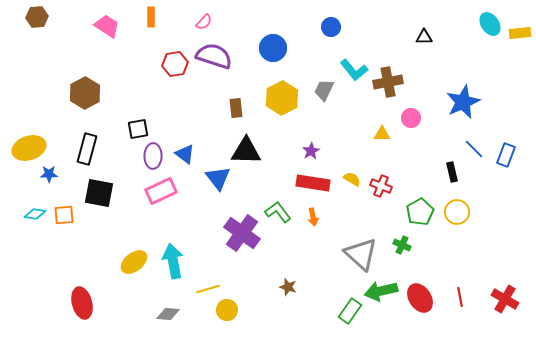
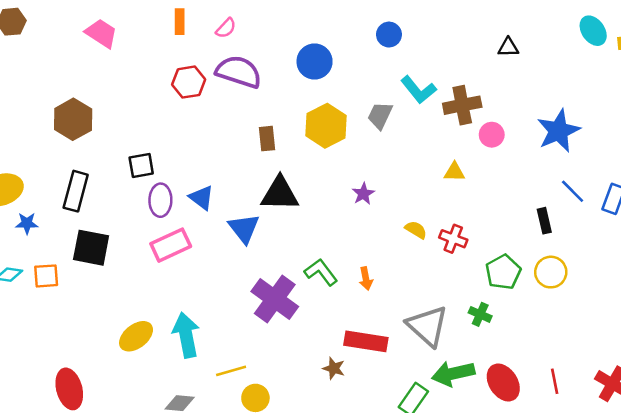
orange rectangle: (151, 17) -> (180, 22), moved
pink circle: (411, 118) -> (492, 135), moved
red rectangle: (313, 183) -> (366, 341), moved

